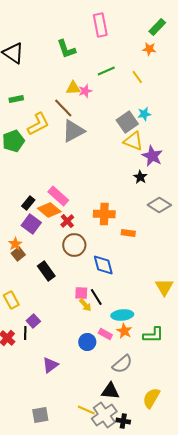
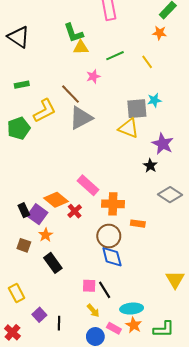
yellow triangle: (73, 88) -> (81, 47), moved
gray square: (127, 122) -> (137, 109), turned 30
yellow triangle: (133, 141) -> (128, 128), moved
pink rectangle: (58, 196) -> (88, 185), moved
black rectangle: (28, 203) -> (24, 210), moved, turned -64
orange star: (15, 244) -> (46, 235), moved
brown circle: (74, 245) -> (109, 236), moved
brown square: (18, 254) -> (24, 245), turned -32
yellow arrow: (85, 305) -> (93, 311), moved
black line: (25, 333) -> (59, 323), moved

